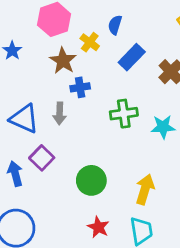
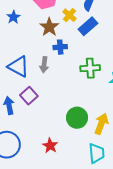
blue rectangle: (132, 57) -> (88, 26), moved
green circle: (91, 180) -> (77, 118), moved
red star: (98, 227) -> (50, 146), moved

